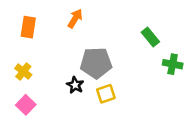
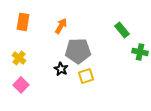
orange arrow: (75, 19) -> (61, 26), moved

